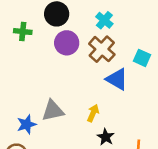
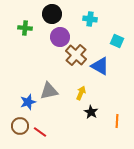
cyan cross: (104, 20) -> (90, 19), turned -32
brown cross: (102, 49) -> (76, 55), moved
cyan square: (142, 58) -> (117, 41), moved

